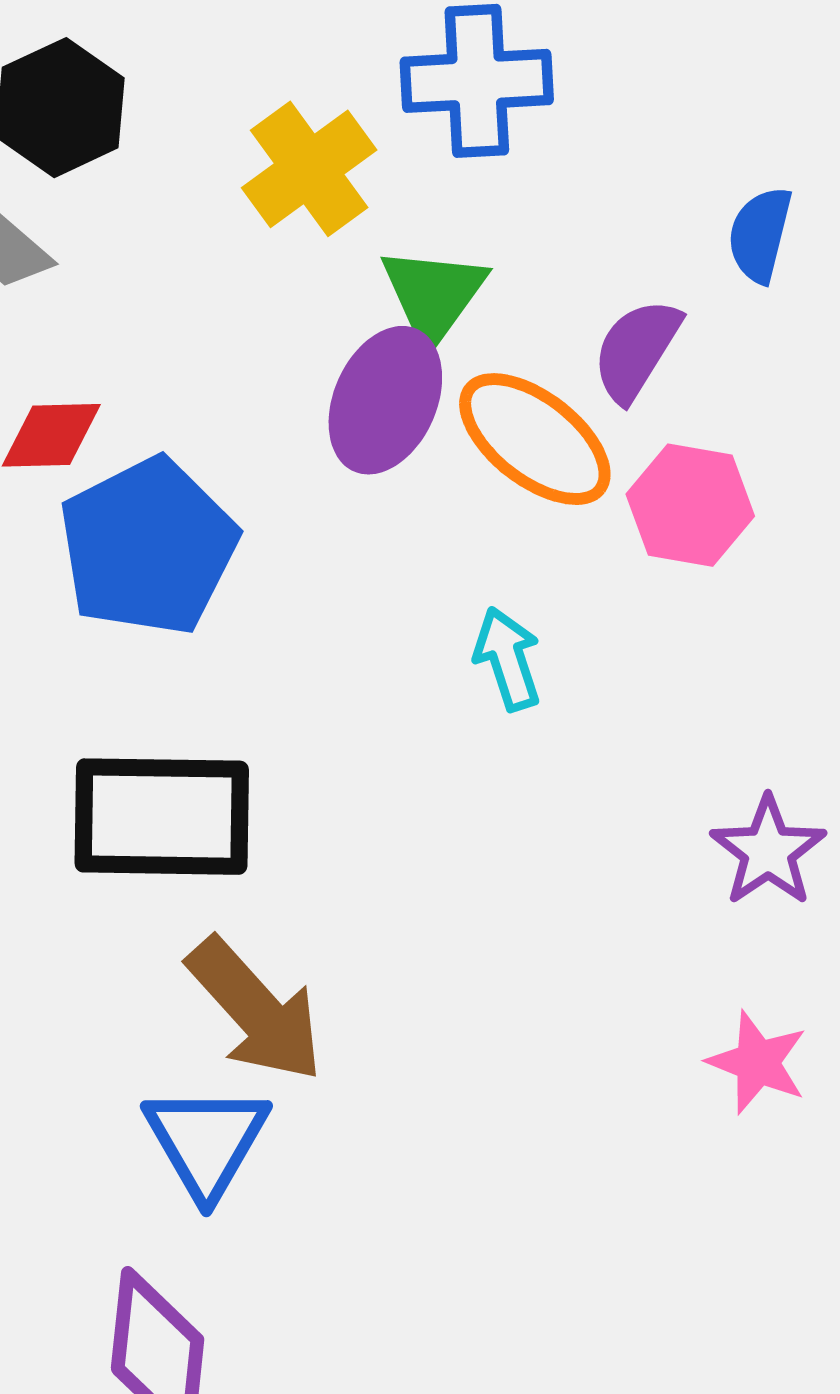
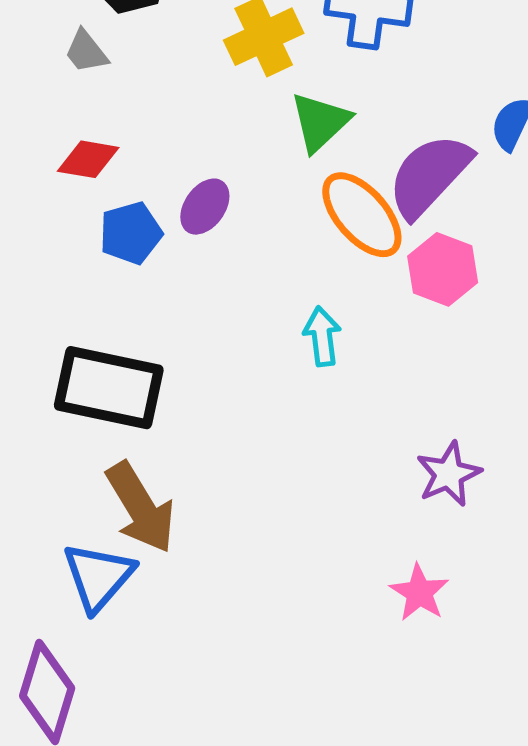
purple semicircle: (636, 350) -> (429, 175), size x1.5
purple ellipse: (385, 400) -> (205, 207), moved, size x0.7
blue pentagon: (148, 547) -> (131, 233), size x0.6

